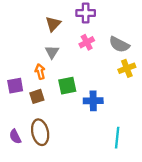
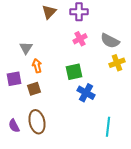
brown triangle: (53, 24) -> (49, 12), moved
gray triangle: (52, 52) -> (26, 48), moved
green square: (67, 86) -> (74, 72), moved
blue cross: (93, 101) -> (86, 93), turned 30

